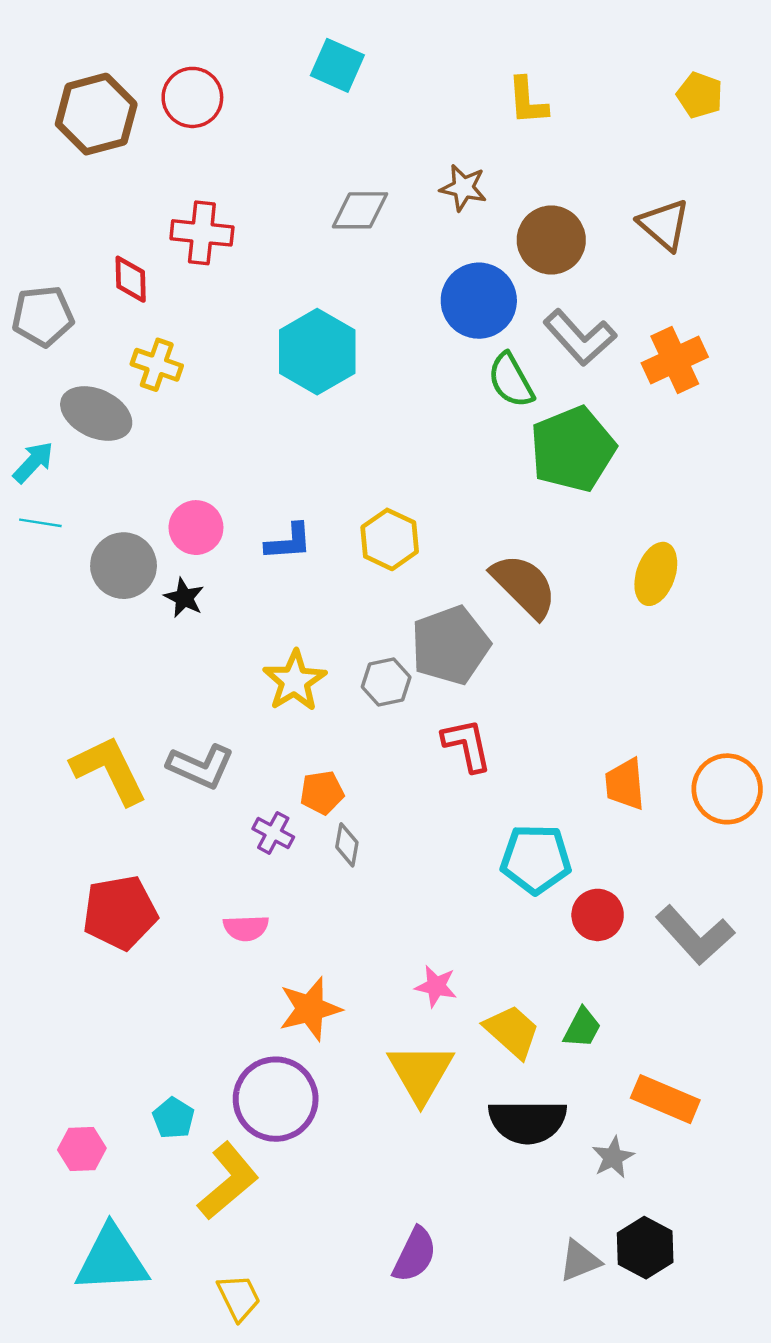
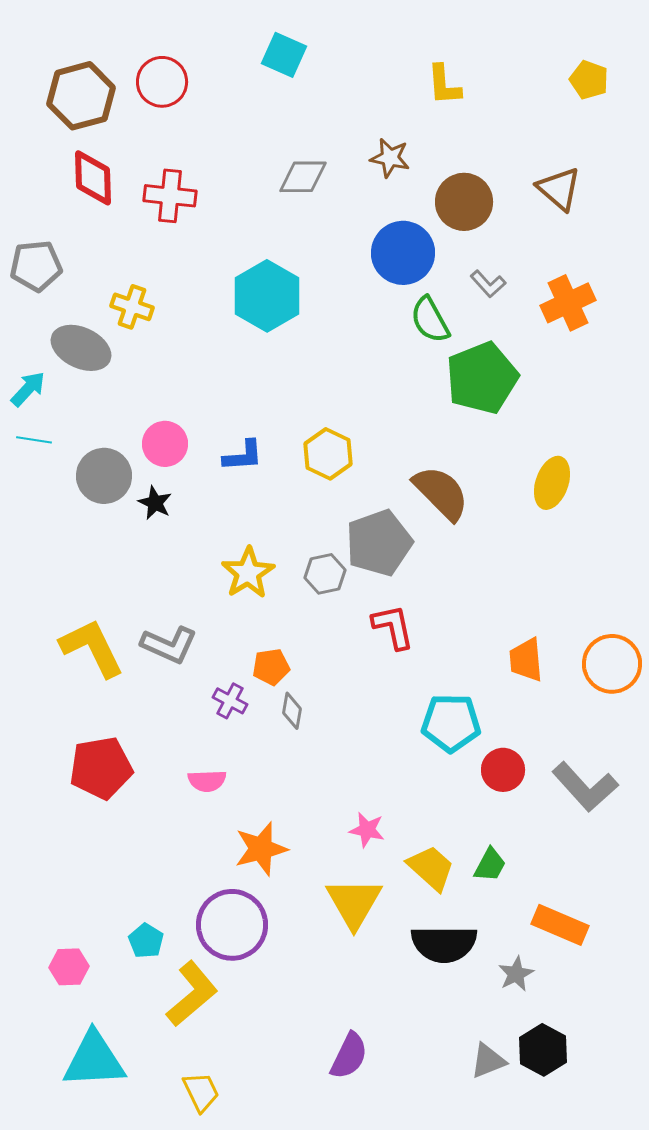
red diamond: (131, 279) -> (93, 178), moved, size x1.4
gray L-shape: (580, 337) -> (488, 284), size x0.6

